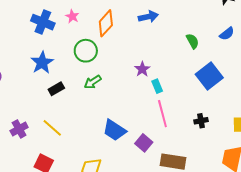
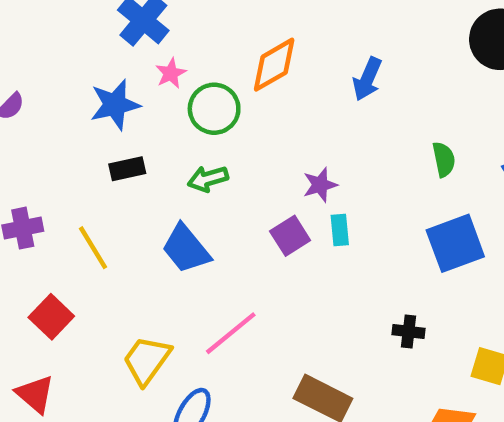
pink star: (72, 16) -> (171, 73), moved
blue arrow: (148, 17) -> (367, 79), turned 108
pink line: (162, 114) -> (231, 333), moved, turned 48
blue trapezoid: (114, 130) -> (186, 249), moved
purple square: (144, 143) -> (290, 236), moved

